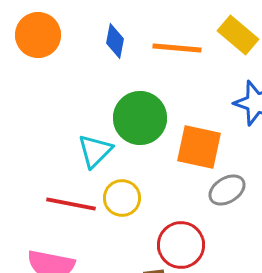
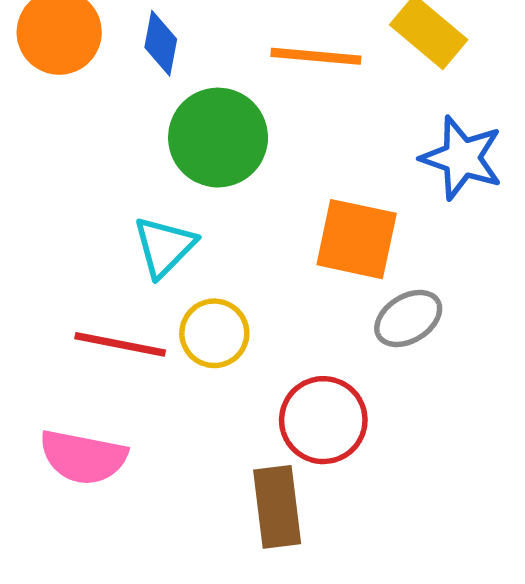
blue diamond: (115, 41) -> (161, 43), moved
green circle: (140, 118) -> (218, 138), moved

